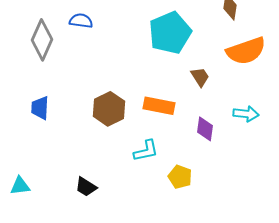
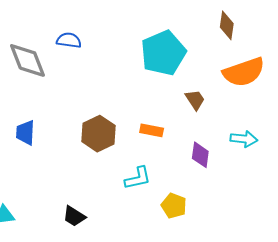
gray diamond: (42, 40) -> (28, 60), turned -45
orange rectangle: (159, 106) -> (152, 130), size x0.7

